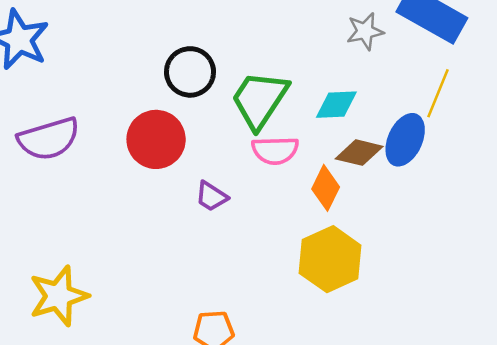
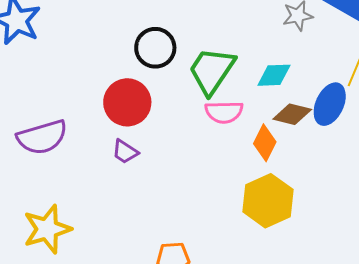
purple semicircle: (49, 139) -> (42, 137), moved
purple trapezoid: (211, 196) -> (125, 152), moved

